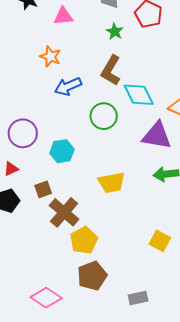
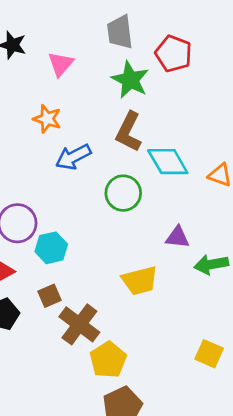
pink triangle: (63, 16) -> (61, 64), turned -40
green star: (115, 32) -> (130, 80), size x1.6
purple triangle: (157, 136) -> (177, 237), moved, size x0.6
cyan hexagon: (62, 151) -> (51, 248), moved

